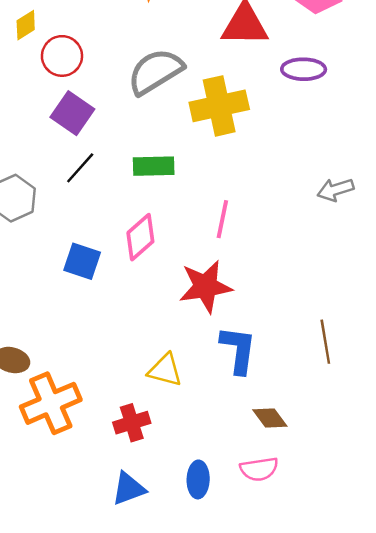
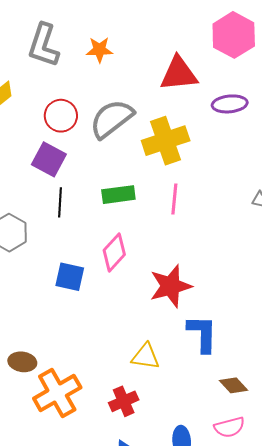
red circle: (62, 56) -> (61, 116), moved
black line: (80, 168) -> (60, 202), turned -32
pink line: (222, 219) -> (174, 199), moved

